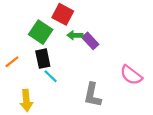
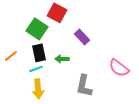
green arrow: (75, 35) -> (62, 59), moved
cyan line: (51, 76) -> (36, 69), moved, turned -64
yellow arrow: (26, 100) -> (38, 89), moved

